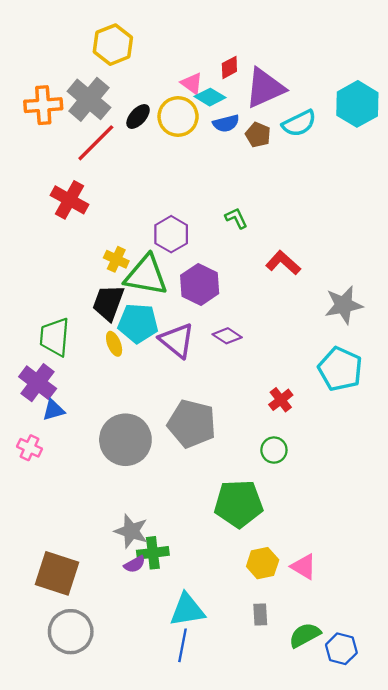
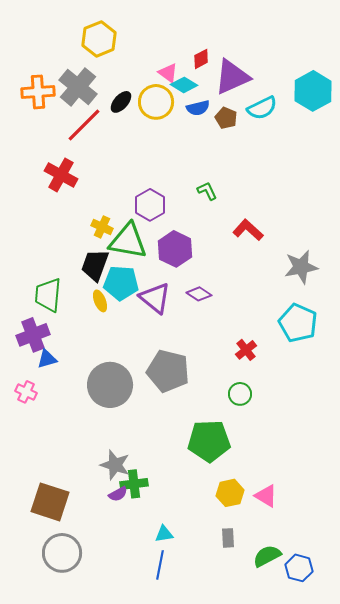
purple cross: (38, 383) -> (33, 335), turned 32
cyan triangle: (187, 610) -> (164, 534), size x0.6

